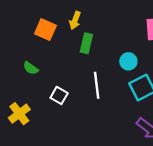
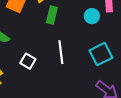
cyan circle: (128, 61) -> (92, 16), moved

